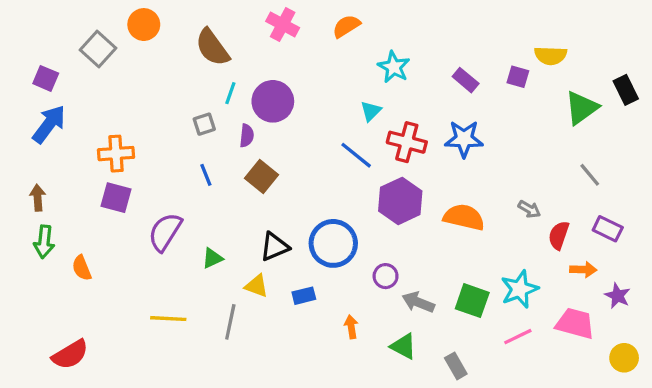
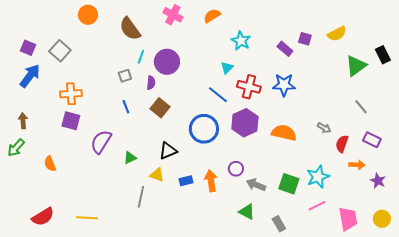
gray square: (98, 49) -> (60, 51), moved
yellow semicircle: (551, 56) -> (337, 34), turned -30
purple square: (518, 77) -> (305, 39), moved
green arrow: (44, 242) -> (16, 148), moved, turned 36
blue circle: (333, 243) -> (204, 129), moved
yellow line: (168, 319) -> (87, 218), moved
pink trapezoid: (575, 323) -> (348, 219), moved, turned 65
orange arrow: (351, 327) -> (211, 181), moved, size x1.5

